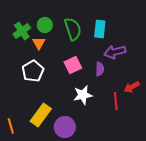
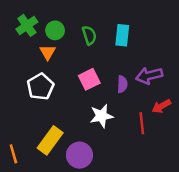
green semicircle: (73, 29) -> (89, 35), size x0.7
green cross: (22, 31) -> (27, 25), moved
purple arrow: (115, 52) -> (149, 76), moved

